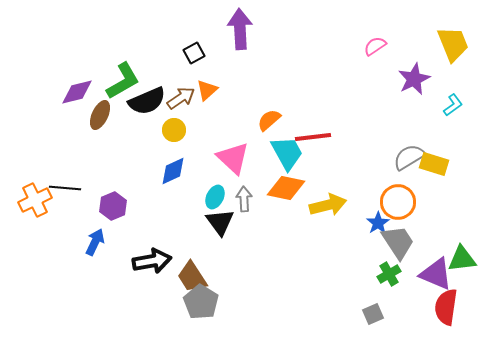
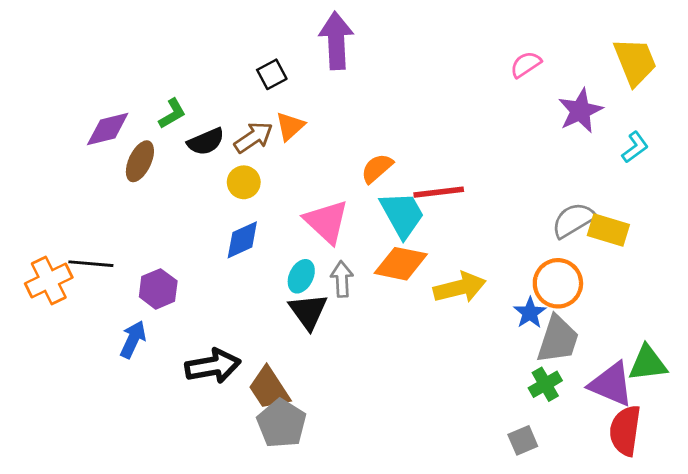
green L-shape: (123, 81) -> (172, 114), size x0.6
black semicircle: (147, 101) -> (206, 142), size x0.7
gray trapezoid: (398, 242) -> (558, 339), turned 51

